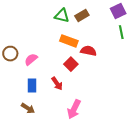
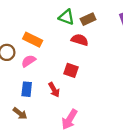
orange rectangle: (69, 41) -> (33, 40), moved
red semicircle: (88, 51) -> (80, 40), moved
red square: (71, 64) -> (71, 70), turned -32

